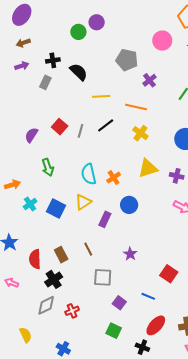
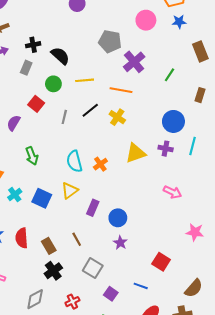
green circle: (78, 32) -> (53, 84), moved
purple cross: (149, 80) -> (134, 62), size x1.5
red square: (60, 127) -> (36, 104), moved
yellow cross: (140, 133) -> (117, 117), moved
purple cross: (177, 176) -> (166, 149), moved
blue circle: (129, 205) -> (118, 218), moved
red semicircle: (35, 259) -> (22, 238), moved
gray square: (103, 277) -> (93, 268), turned 30
black cross: (54, 279) -> (53, 271), moved
red cross: (72, 311) -> (72, 302), moved

